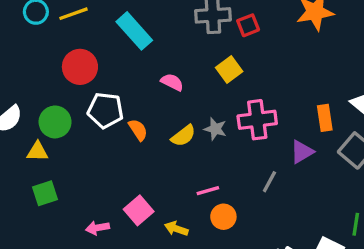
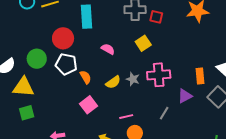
red square: (248, 25) -> (156, 17), turned 32
cyan rectangle: (134, 31) -> (87, 17), turned 35
red circle: (80, 67) -> (63, 38), moved
green circle: (55, 122) -> (37, 59), moved
yellow triangle: (37, 152) -> (23, 87), size x1.6
pink square: (139, 210) -> (88, 105), moved

